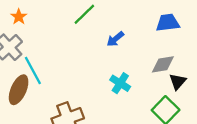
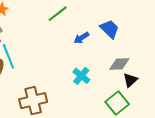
blue trapezoid: (168, 23) -> (110, 29), moved, turned 45

